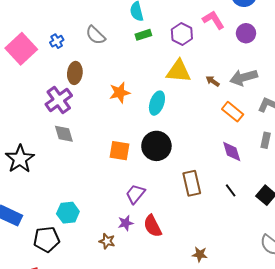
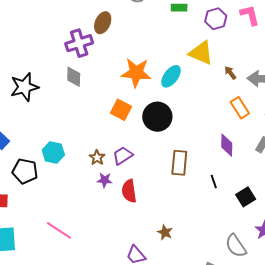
orange star: (120, 93) -> (136, 73), moved, size x1.4
brown star: (107, 241) -> (97, 158), moved

